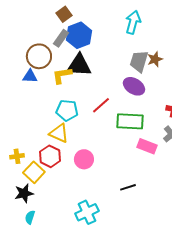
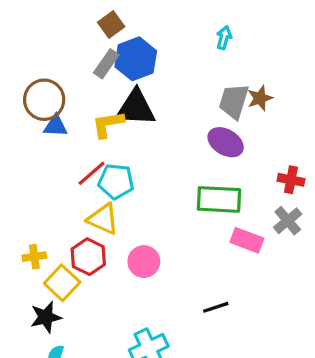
cyan arrow: (133, 22) -> (224, 38), size x0.6
brown circle: (39, 56) -> (44, 100), moved
red line: (101, 105) -> (92, 173), moved

